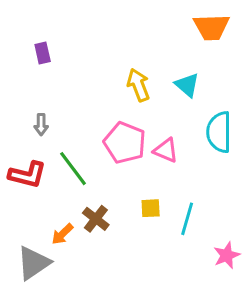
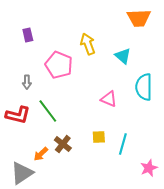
yellow arrow: (138, 85) -> (88, 44), moved
pink pentagon: (125, 143) -> (59, 65), moved

